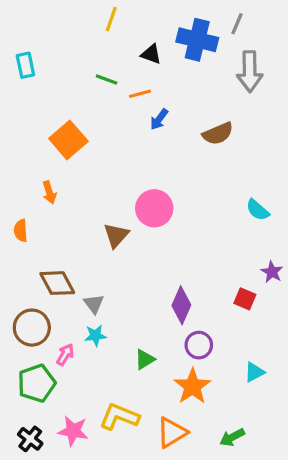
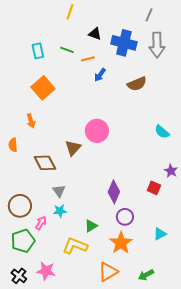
blue cross: (197, 40) -> (124, 43), moved
cyan rectangle: (25, 65) -> (38, 51), moved
brown diamond: (57, 283) -> (45, 163), moved
yellow L-shape: (119, 417) -> (75, 246), moved

